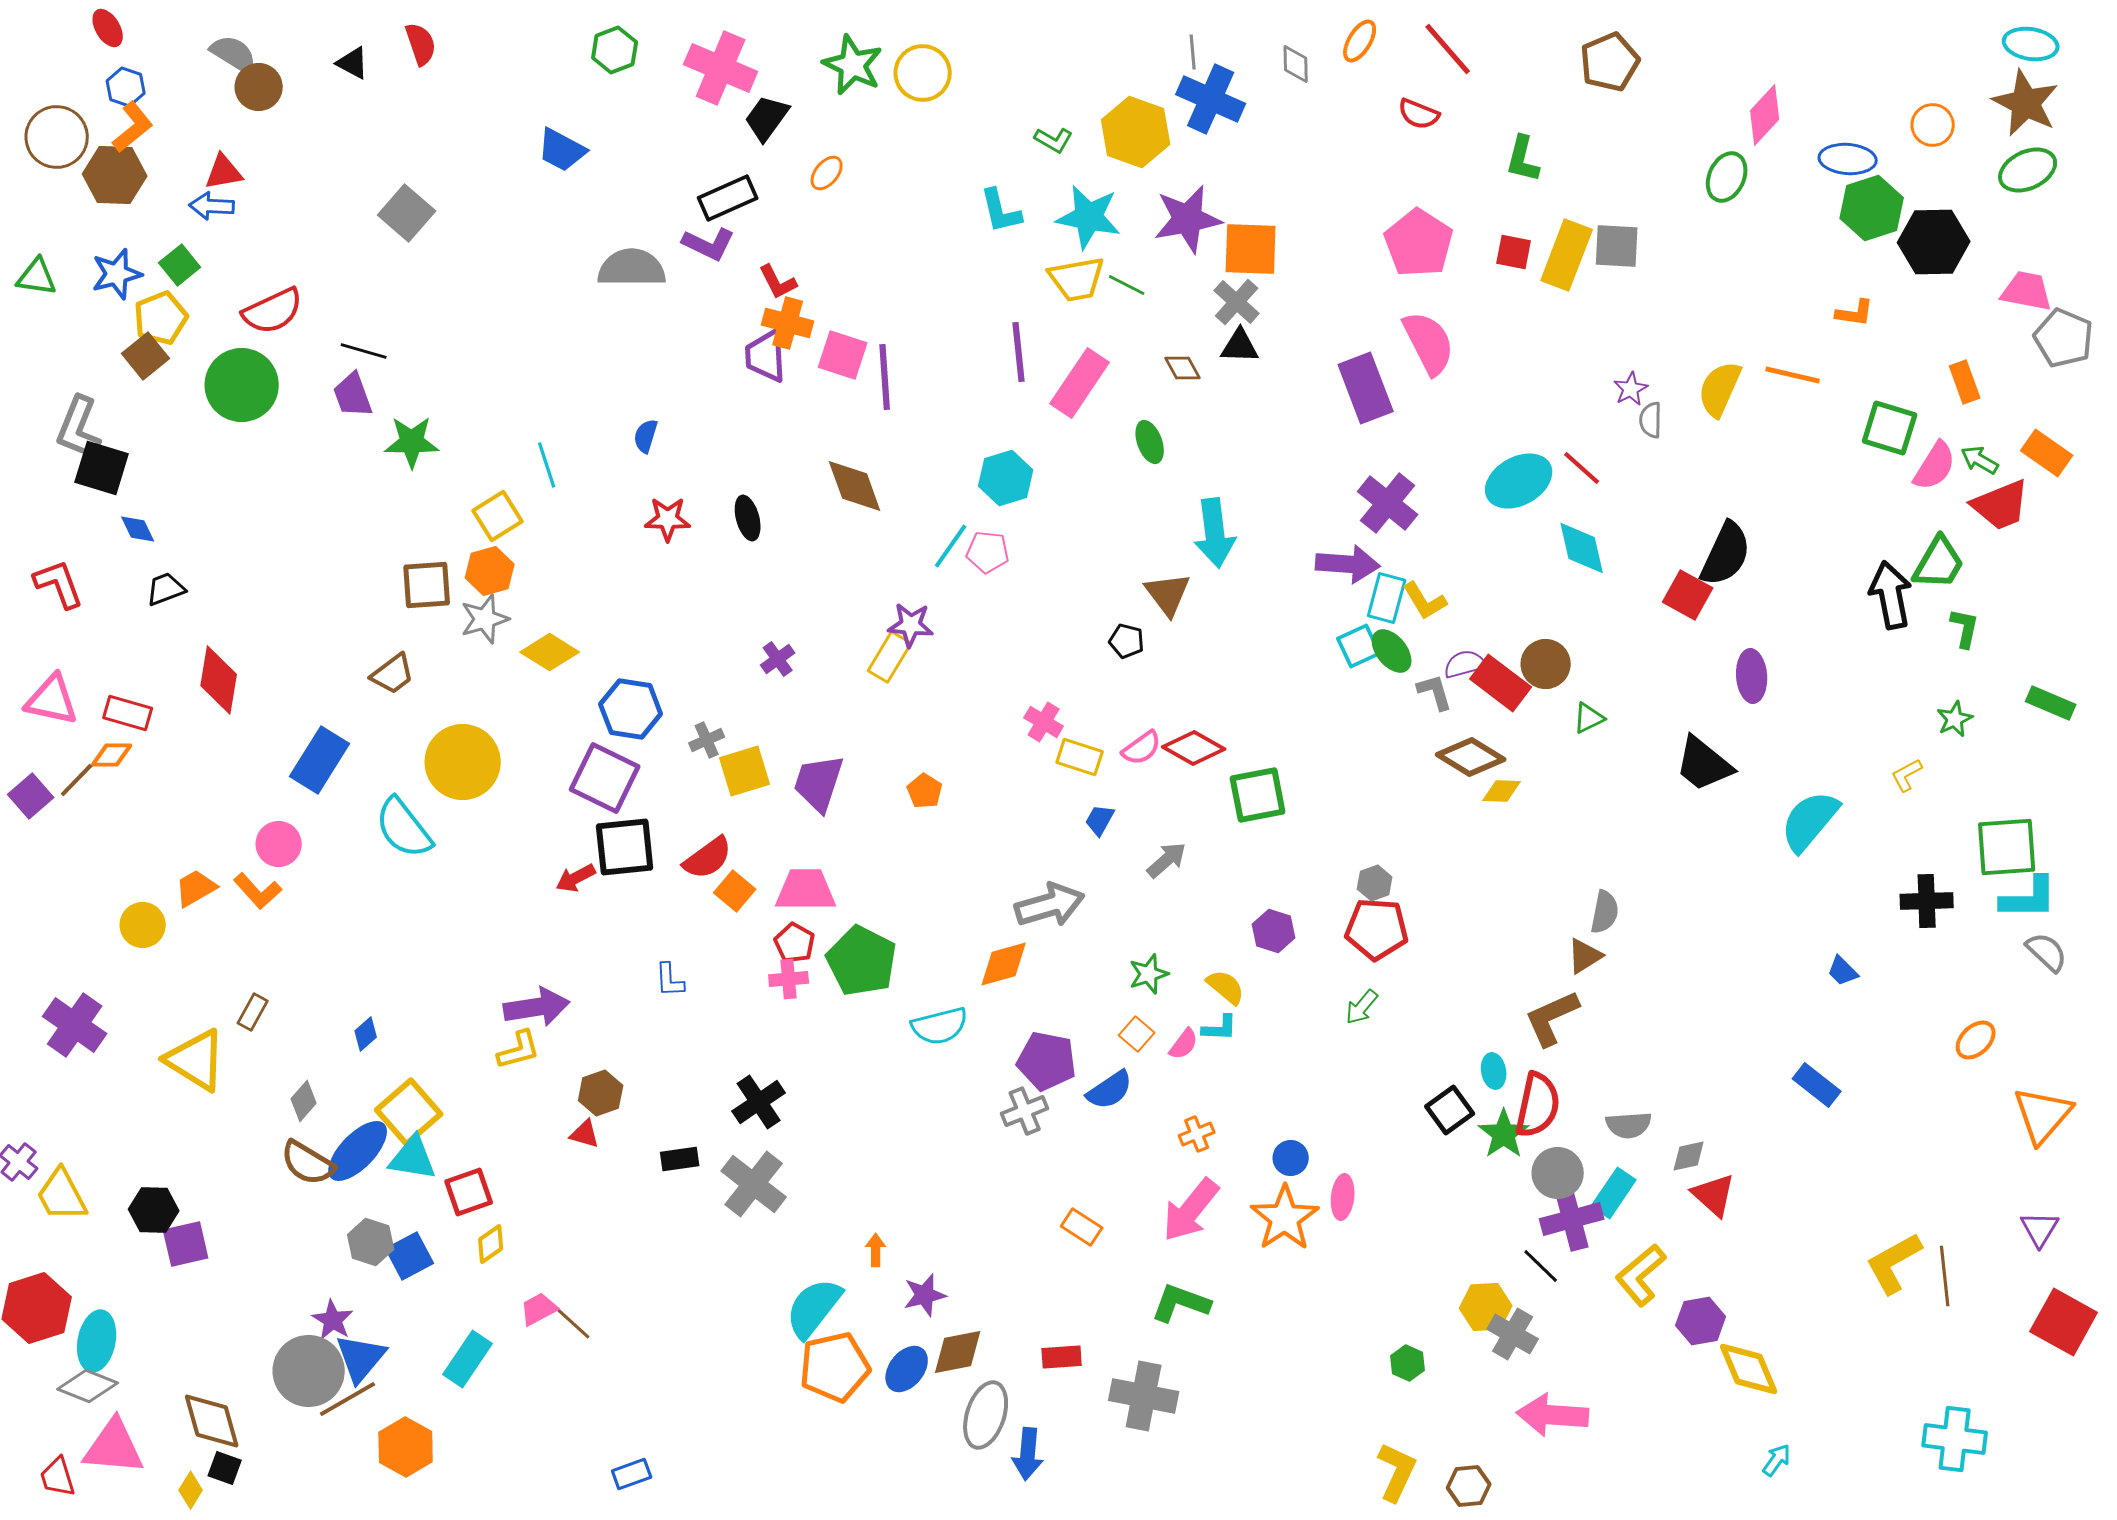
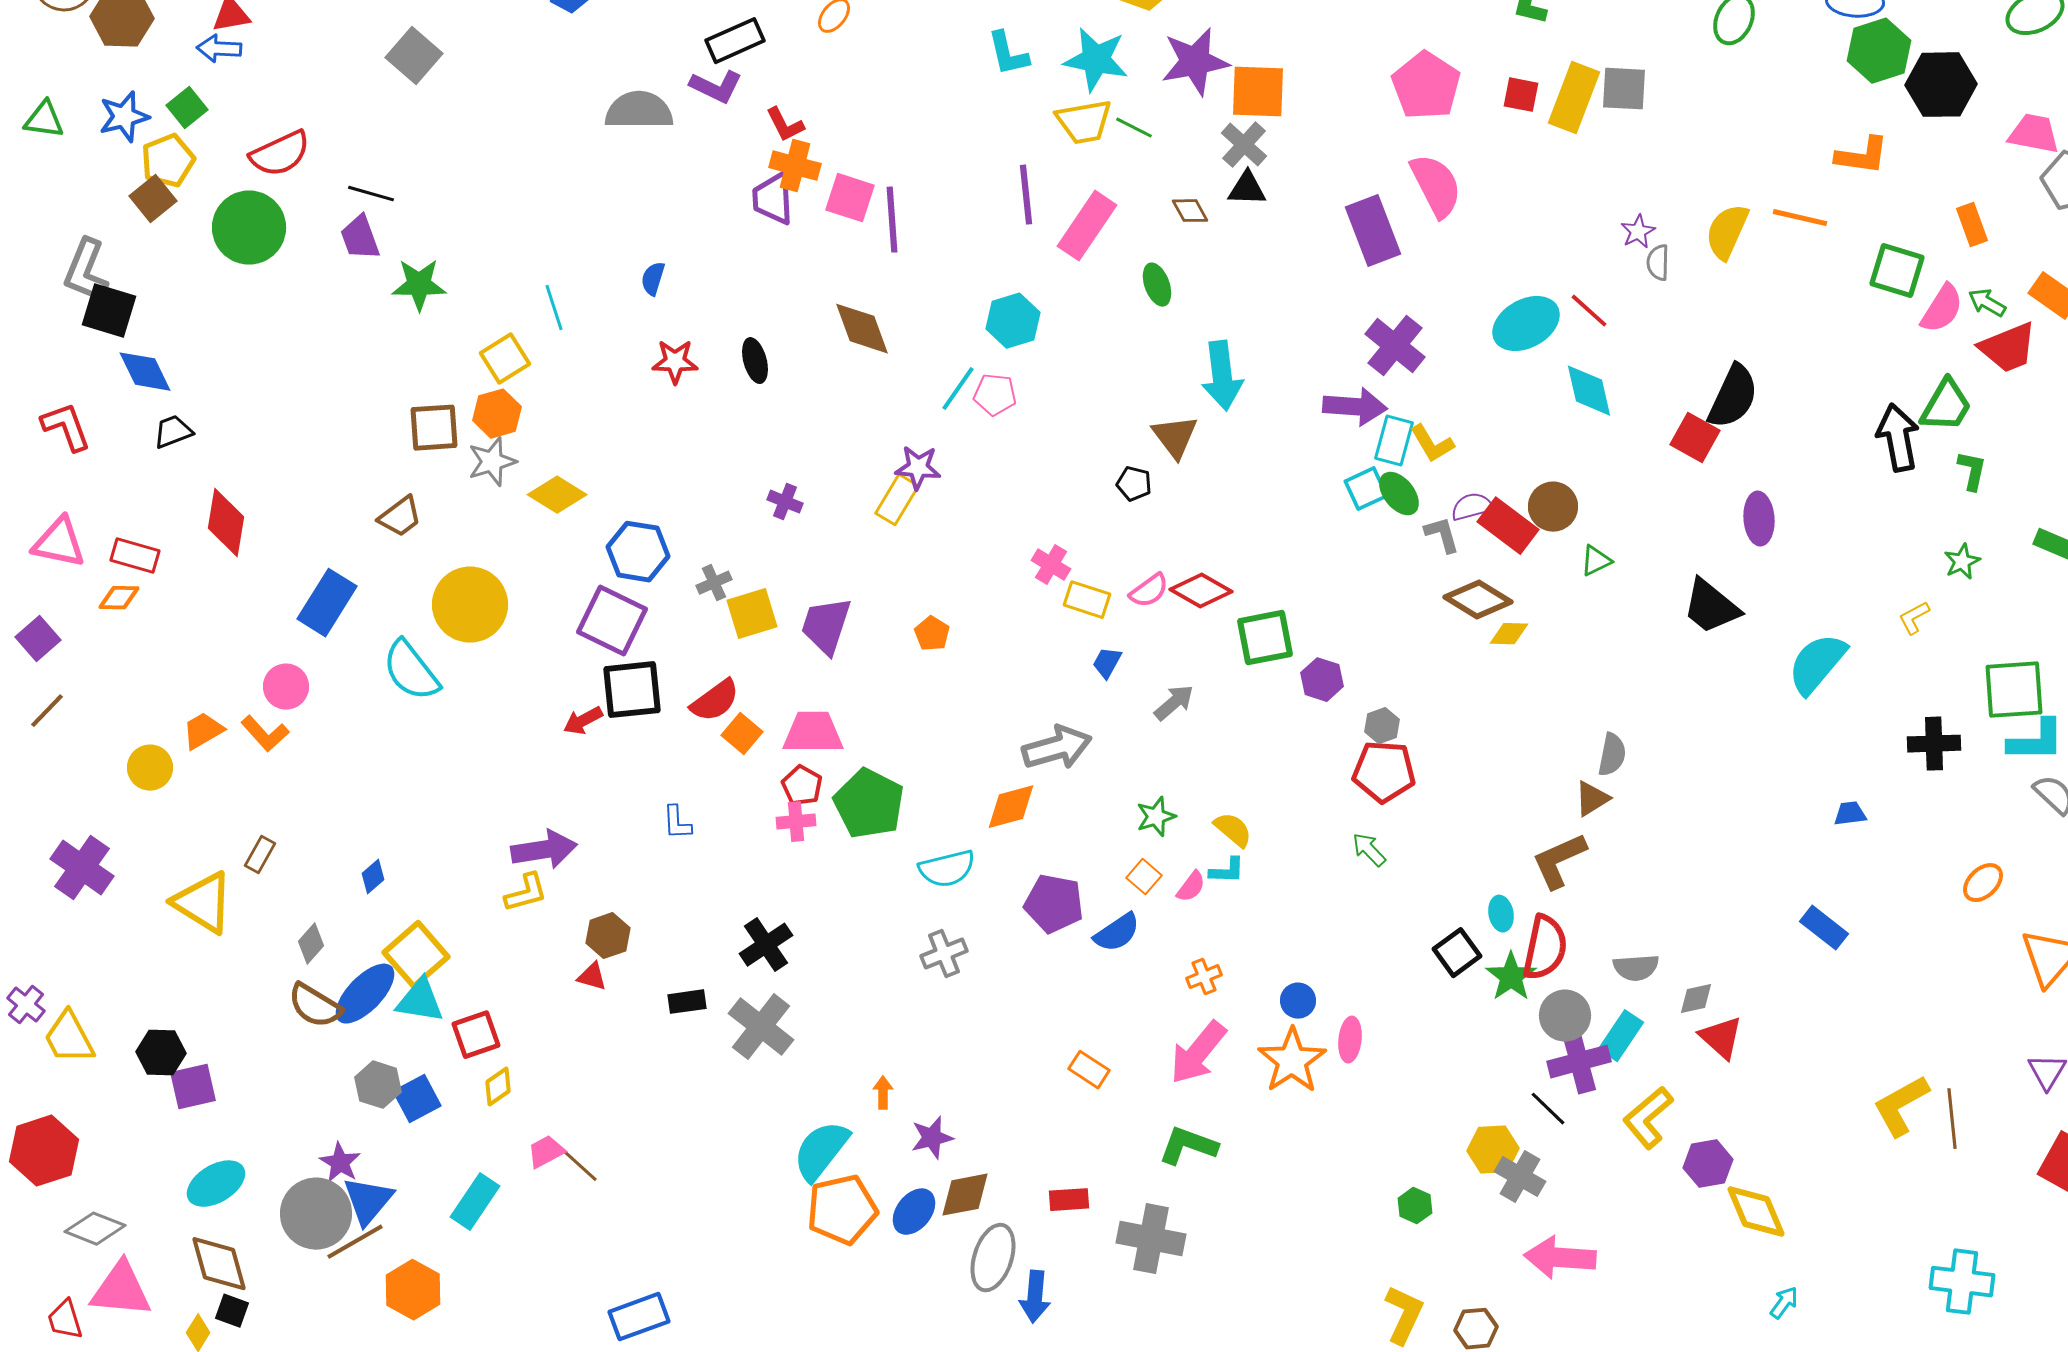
orange L-shape: (1855, 313) -> (1862, 156), size x1.4
blue diamond: (138, 529) -> (145, 372), size x1.5
purple cross: (778, 659) -> (785, 502), turned -32
brown line: (77, 780) -> (47, 711), moved
purple hexagon: (1274, 931) -> (1322, 680), moved
blue trapezoid: (1843, 971) -> (1850, 814), turned 128
green arrow: (1362, 1007) -> (1369, 850), turned 96
gray cross: (1025, 1111) -> (944, 954), moved
cyan ellipse: (97, 1341) -> (216, 1184), moved, turned 48
blue rectangle: (632, 1474) -> (639, 1317), size x1.5

